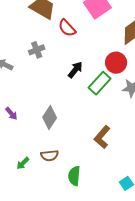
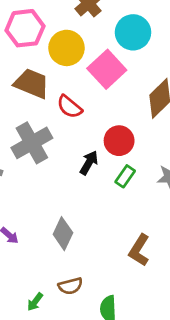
gray cross: (37, 50) -> (32, 143), size x1.8
red circle: (116, 63) -> (119, 141), moved
green rectangle: (100, 83) -> (125, 176), size x0.7

